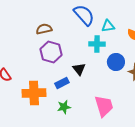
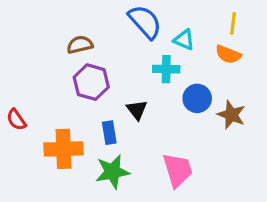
cyan triangle: (108, 26) -> (184, 40), turned 32
blue rectangle: (62, 83) -> (109, 133), turned -72
green star: (64, 107) -> (112, 172), size x1.5

